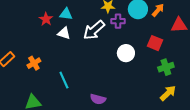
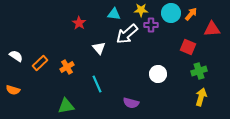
cyan triangle: (66, 14) -> (114, 14), moved
white triangle: (64, 33) -> (99, 48), moved, turned 32
white circle: (126, 53) -> (158, 74), moved
yellow arrow: (168, 93) -> (201, 97), turned -30

